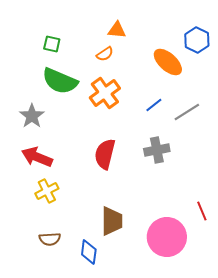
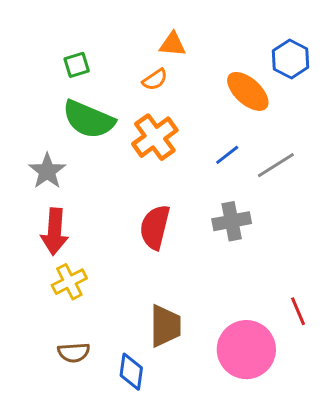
green square: (52, 44) -> (77, 65), turned -30
red arrow: (37, 157) -> (55, 232), turned -108

